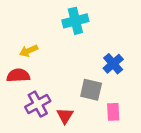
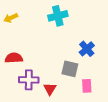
yellow arrow: (29, 51) -> (11, 18), moved
purple cross: (38, 104) -> (29, 80), turned 30

